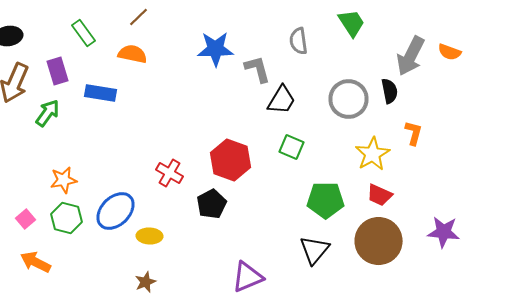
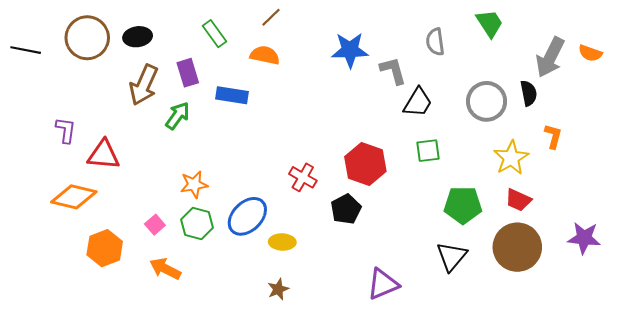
green square: (292, 147) -> (428, 151), turned -30

